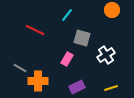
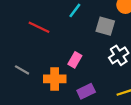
gray square: (82, 38) -> (105, 26), moved
orange cross: (38, 81) -> (55, 79), moved

